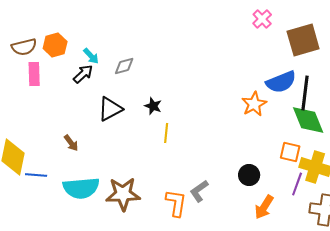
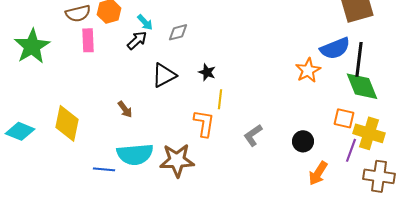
blue line: (36, 175) -> (104, 169), moved
gray L-shape: (199, 191) -> (253, 135), moved
orange L-shape: (176, 203) -> (204, 123), moved

